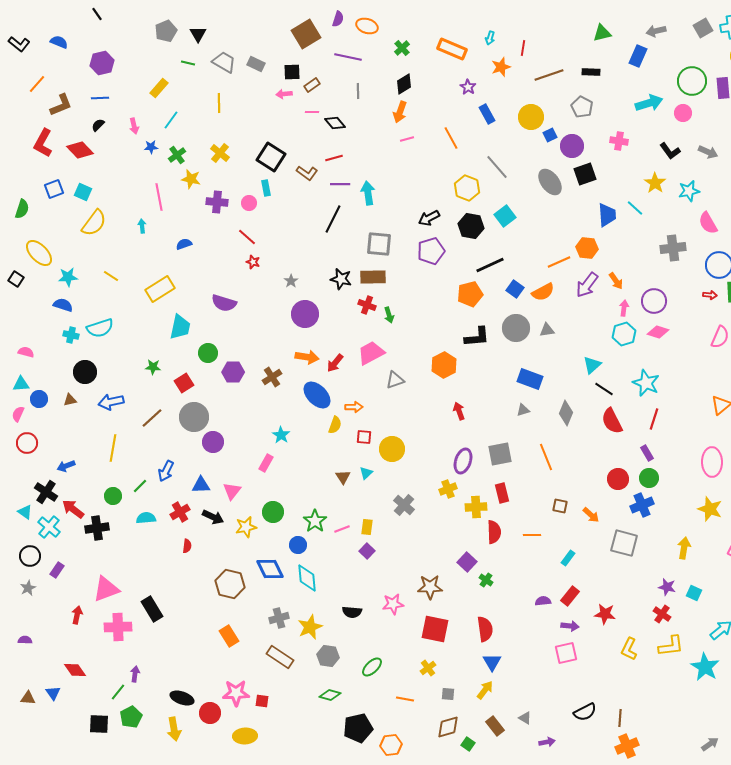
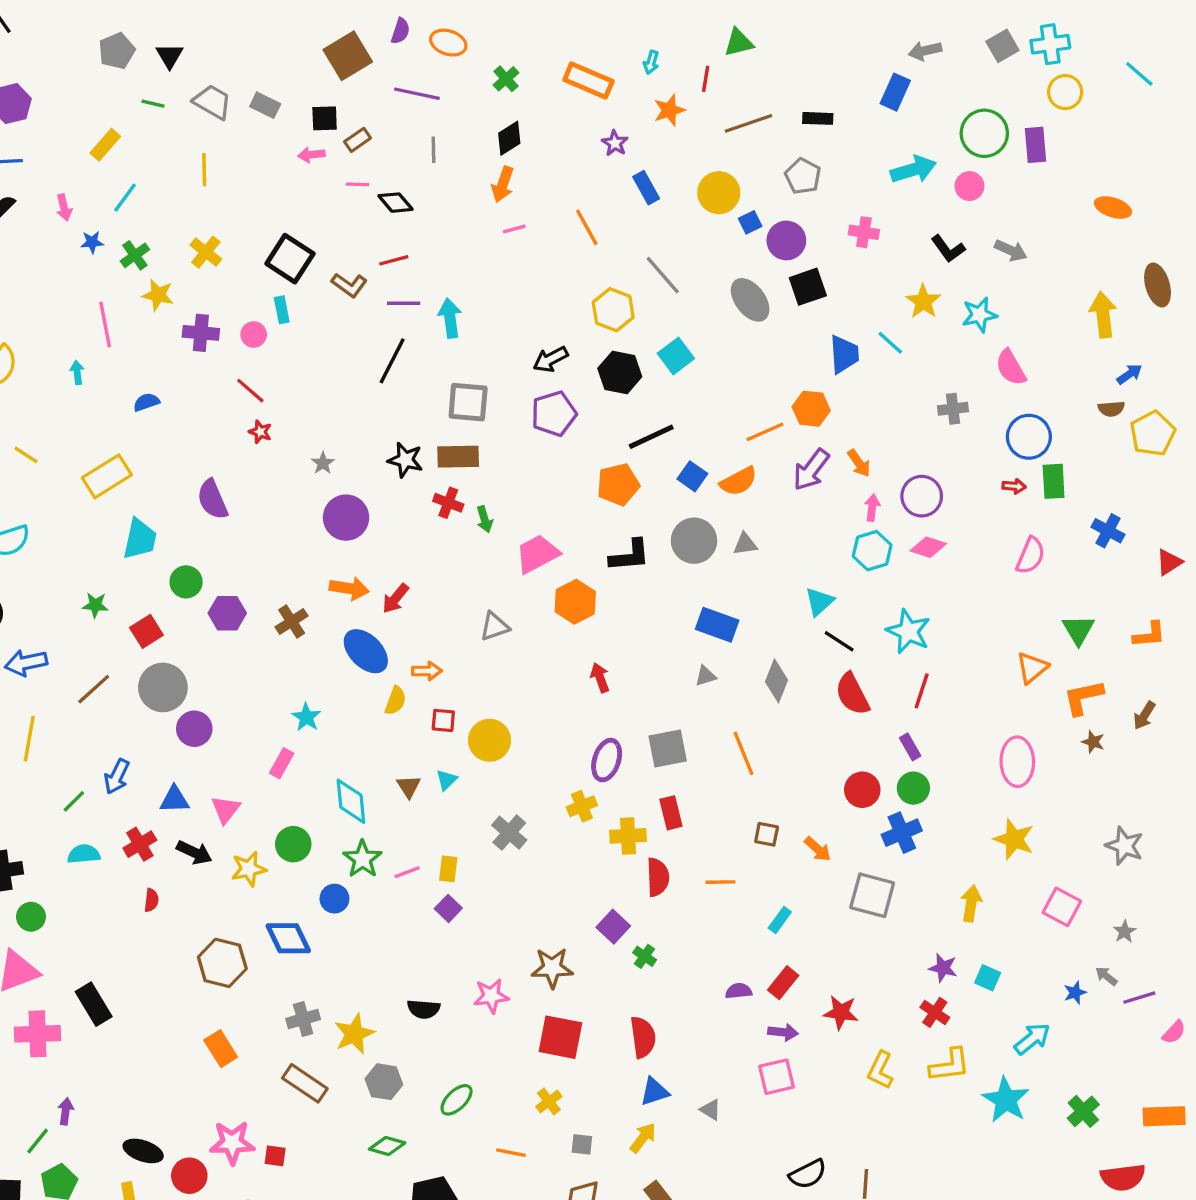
green triangle: (602, 33) -> (739, 43), moved
gray cross: (673, 248) -> (953, 409), size x0.7
purple semicircle: (224, 303) -> (212, 499), turned 50
pink trapezoid: (371, 353) -> (537, 554), moved
green circle: (113, 496) -> (31, 917), moved
cyan diamond: (307, 578) -> (351, 801), moved
blue triangle: (492, 662) -> (654, 1092), turned 42
gray triangle: (525, 718) -> (711, 1110), moved

